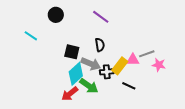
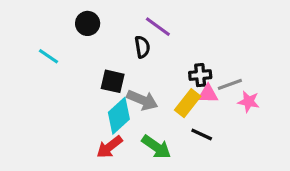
black semicircle: (100, 45) -> (142, 47), moved
black cross: (107, 72) -> (200, 75), moved
green arrow: (89, 86) -> (156, 147), moved

